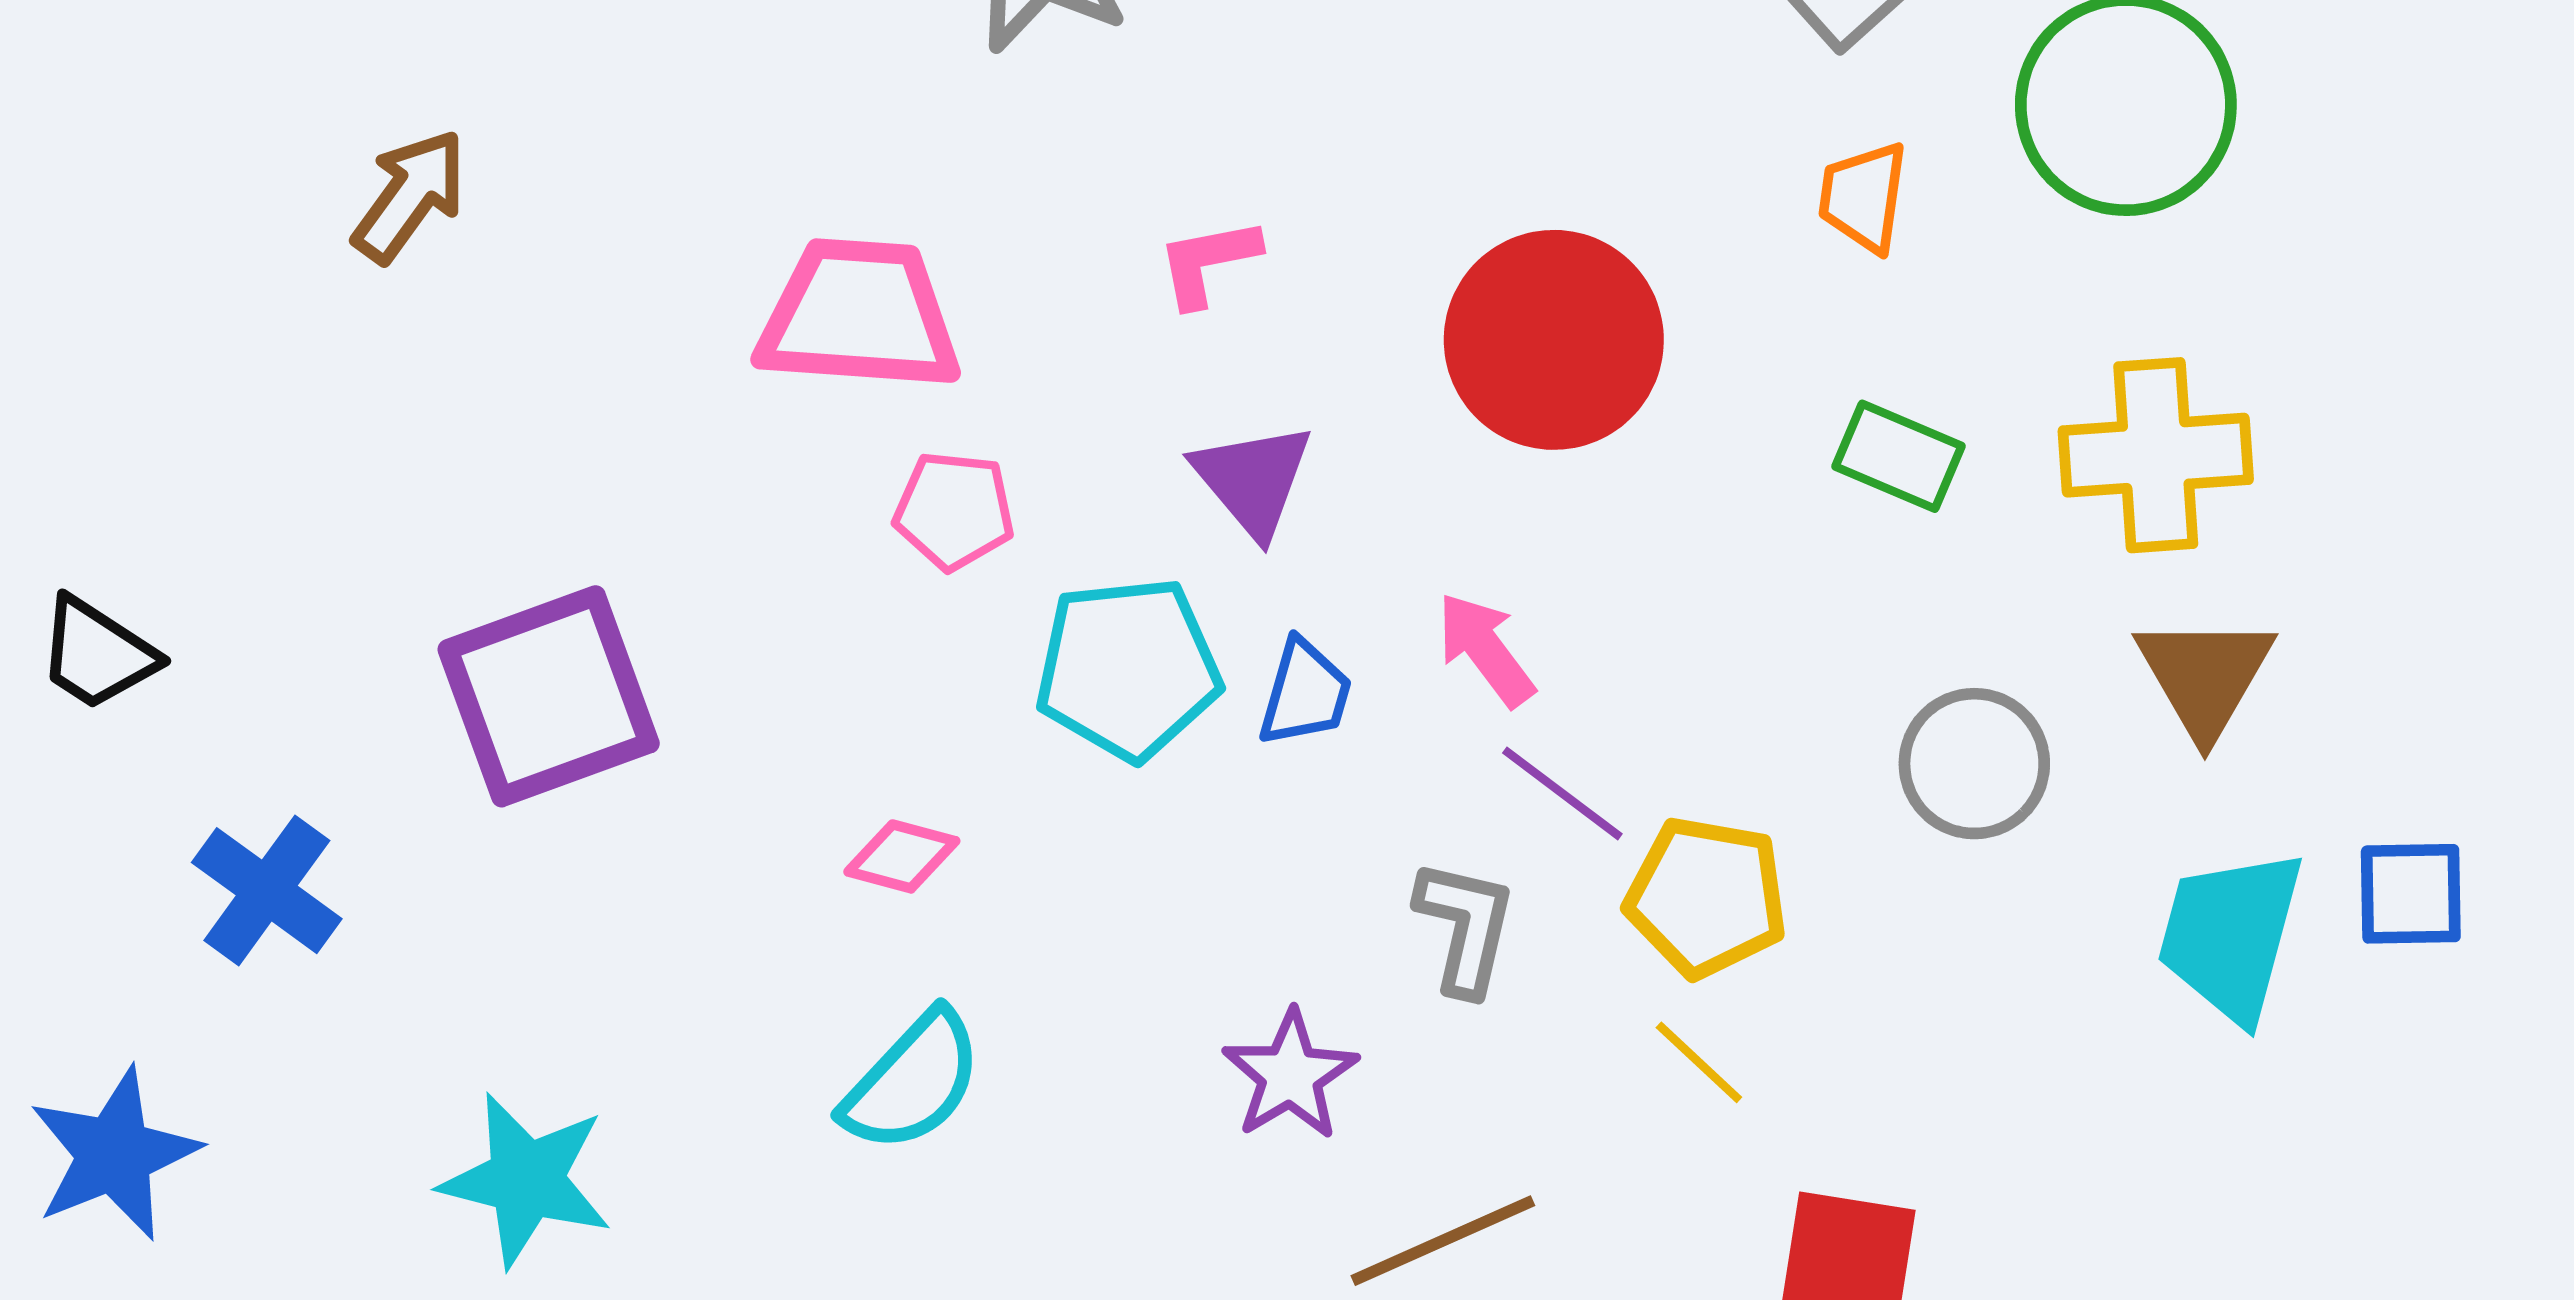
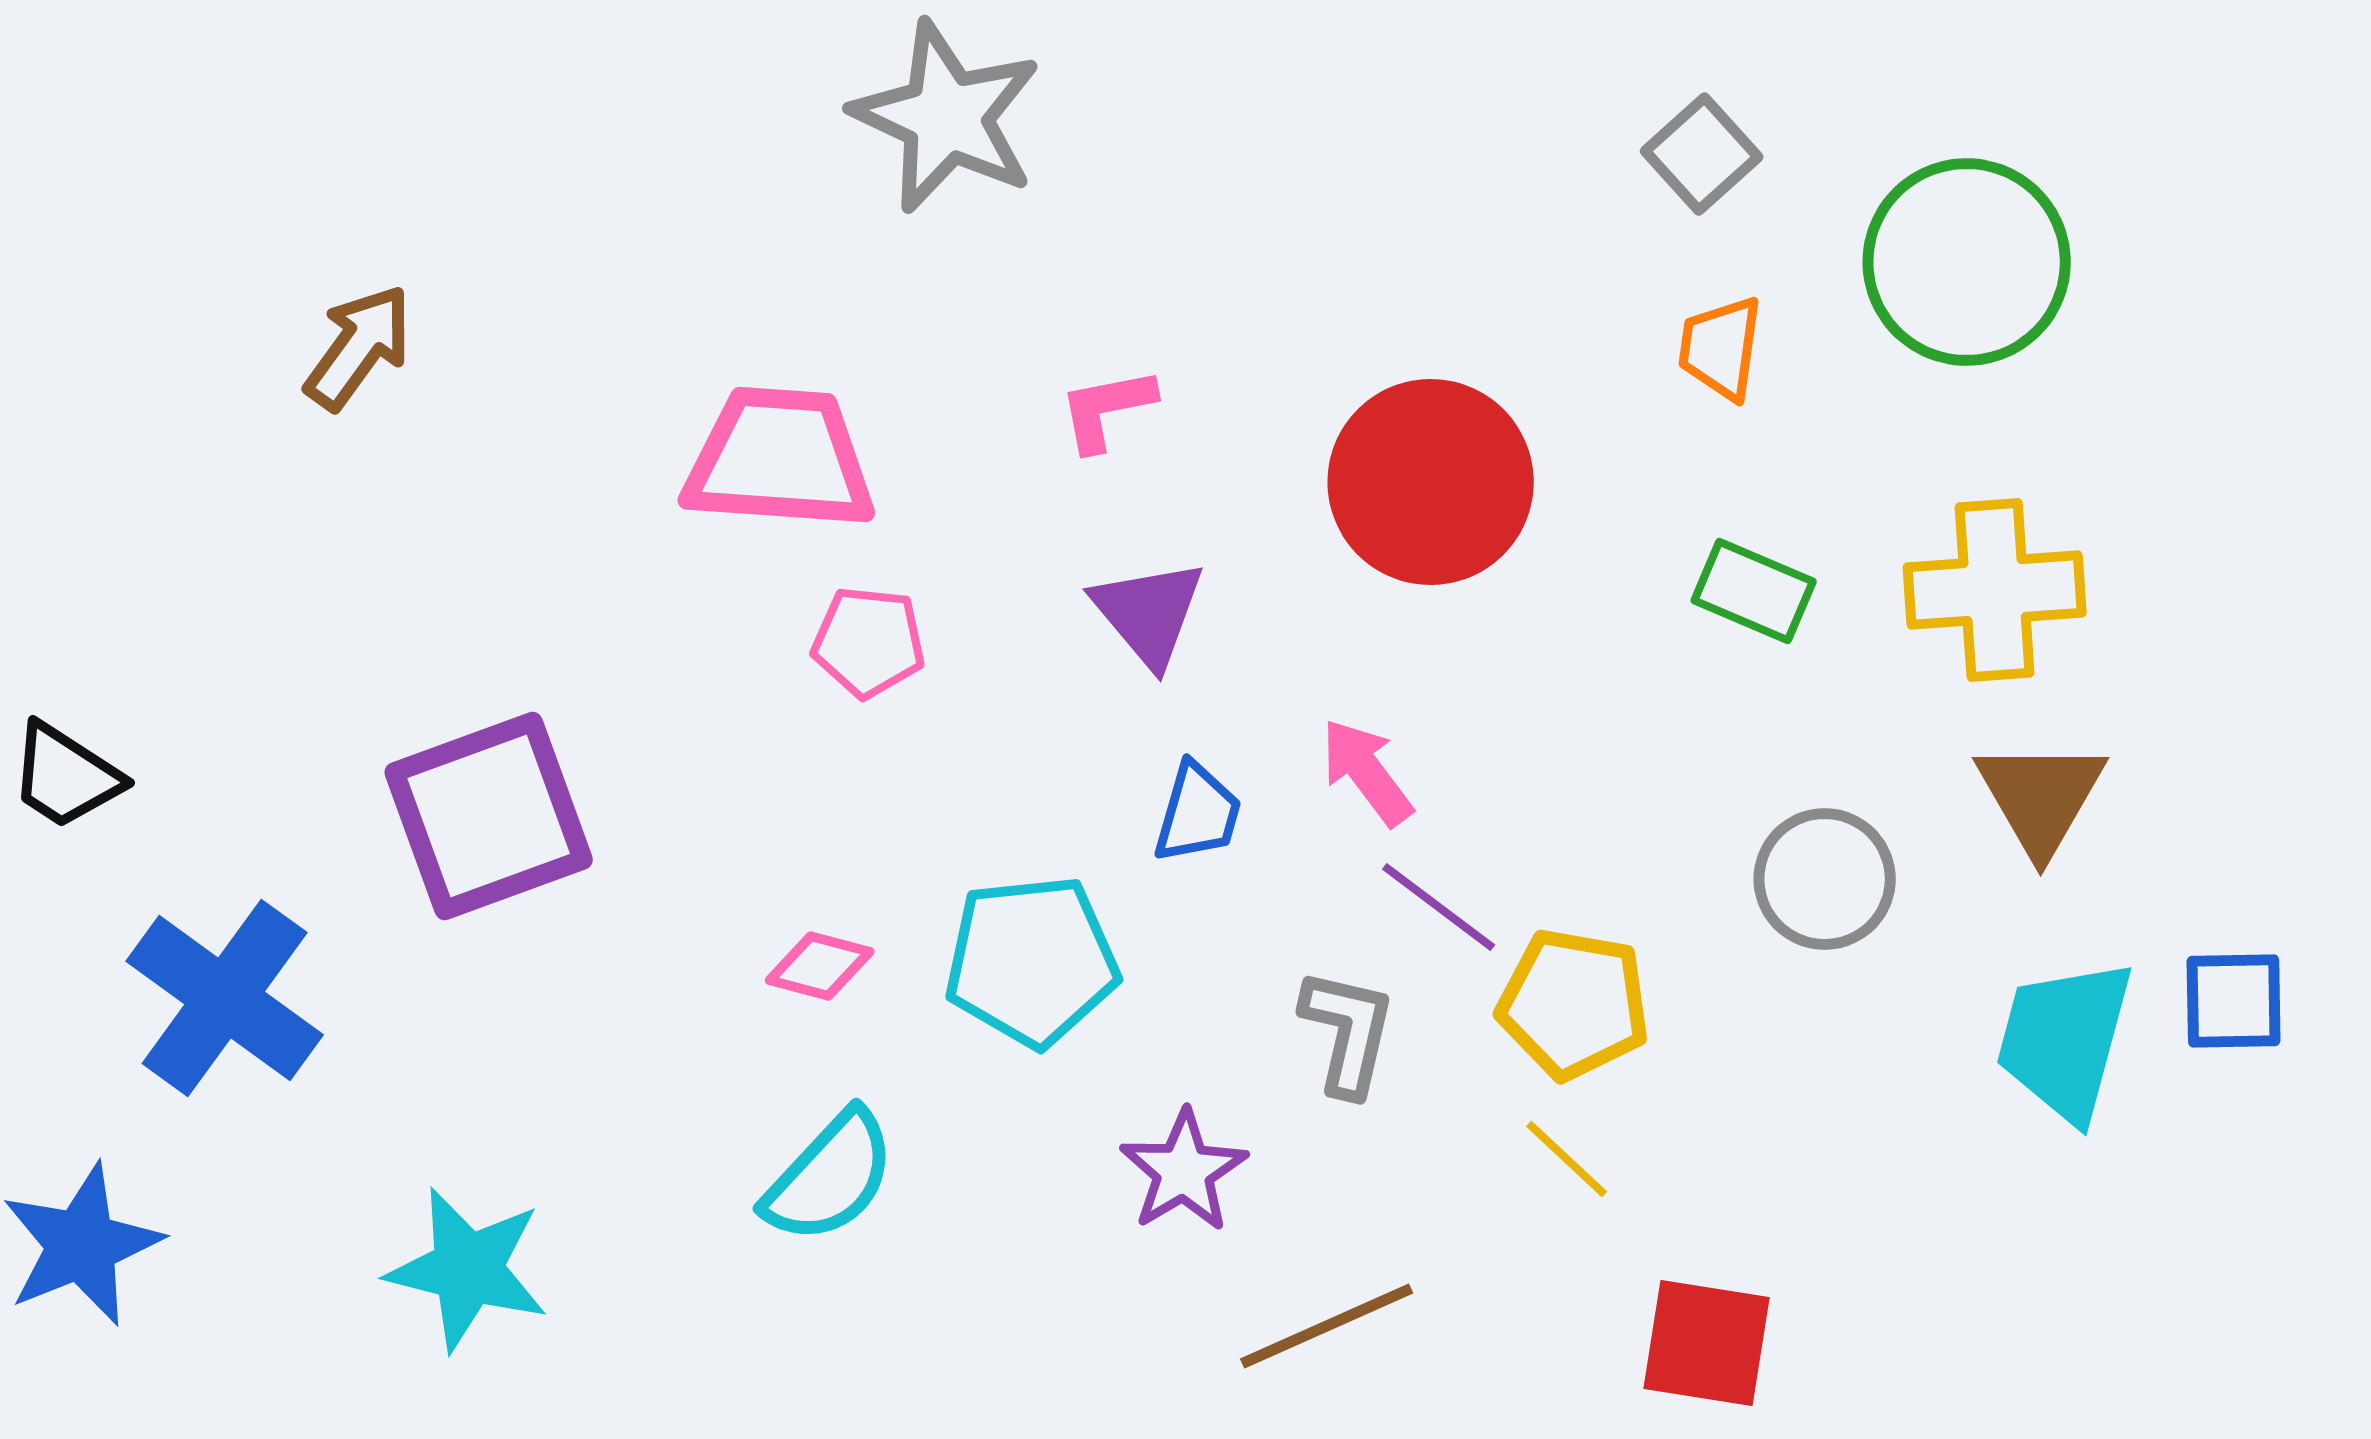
cyan pentagon: (1128, 669) -> (1032, 961), moved
blue cross: (267, 891) -> (225, 998), size x1.4

